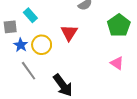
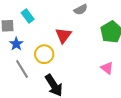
yellow circle: (42, 45) -> (44, 54), moved

